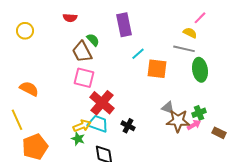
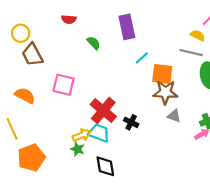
brown trapezoid: (82, 52) -> (32, 55), moved
pink square: (84, 78) -> (64, 85), moved
brown star: (178, 121) -> (165, 92), moved
black cross: (128, 126) -> (131, 122), moved

